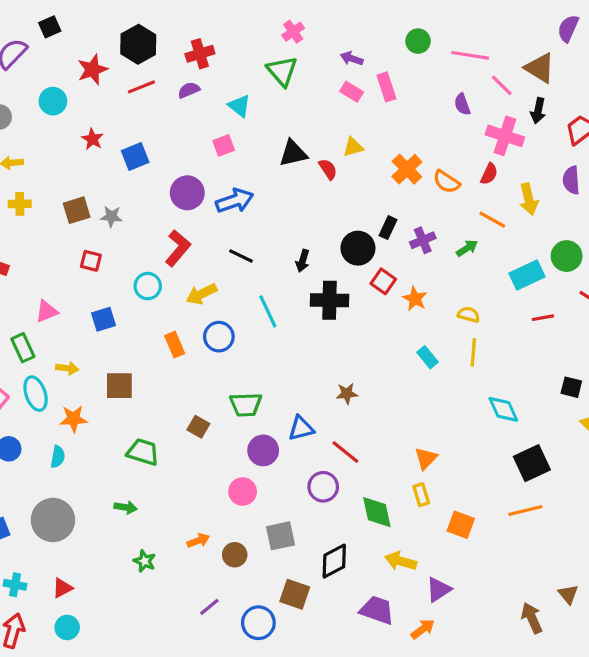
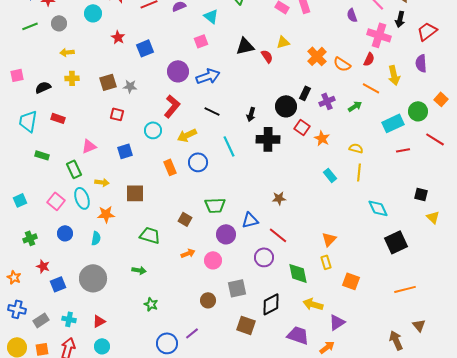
orange line: (525, 510) -> (405, 289), moved
orange arrow: (198, 541) -> (188, 253), moved
blue circle: (258, 623) -> (167, 343), moved

